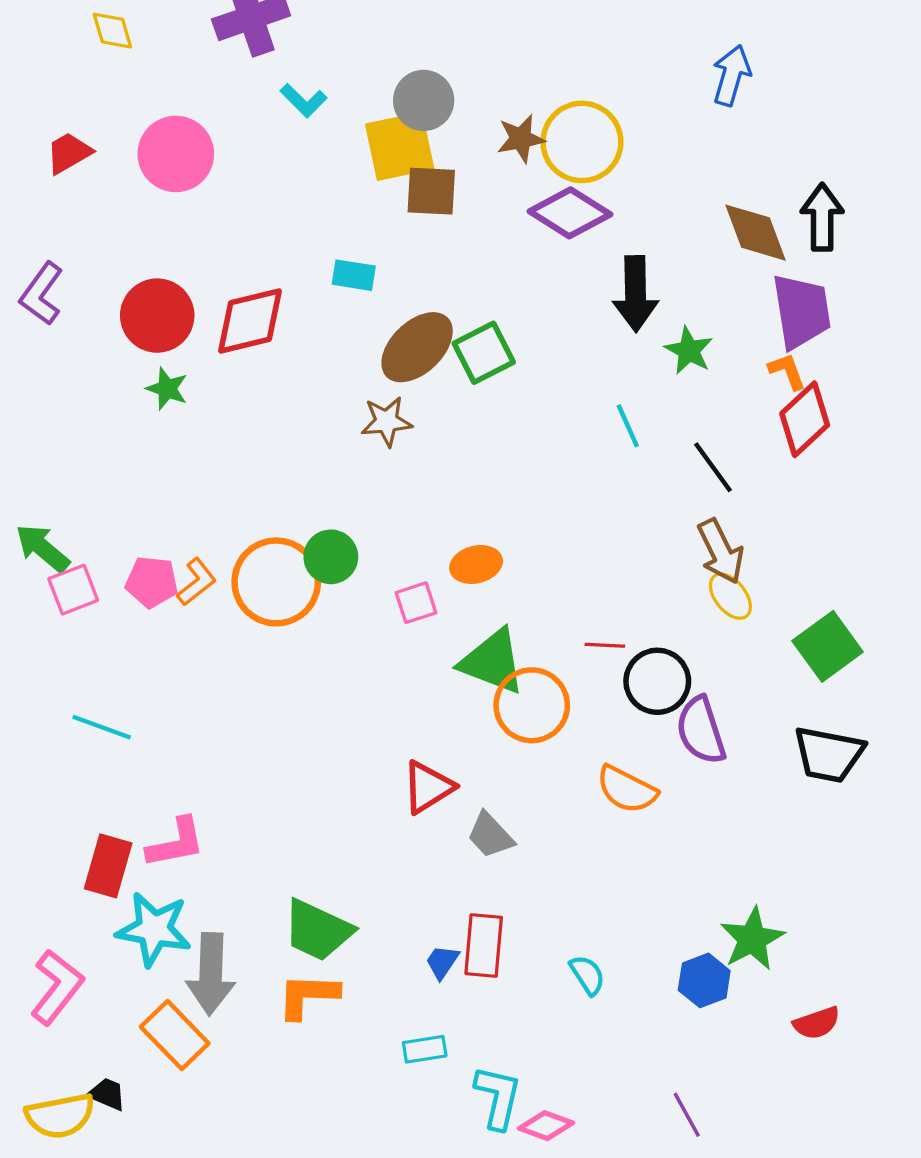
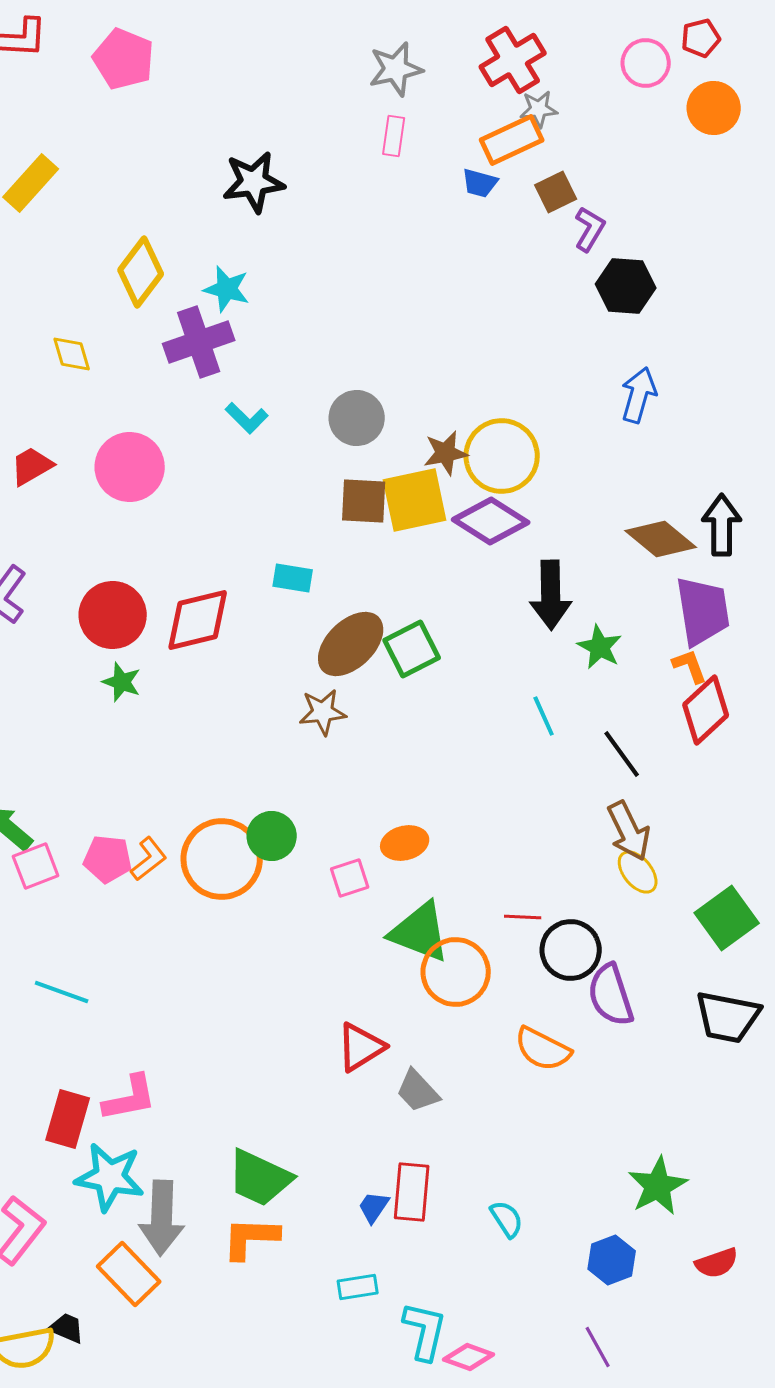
yellow square: (400, 146) -> (415, 500), moved
brown diamond: (756, 233) -> (661, 539), turned -30
blue hexagon: (704, 980) -> (612, 1260), moved

